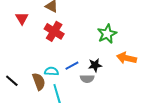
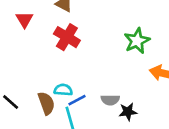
black star: (95, 65) -> (128, 112), moved
blue line: (72, 66) -> (77, 100), moved

